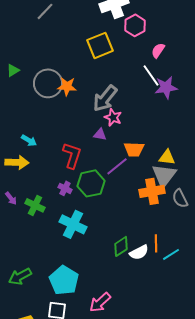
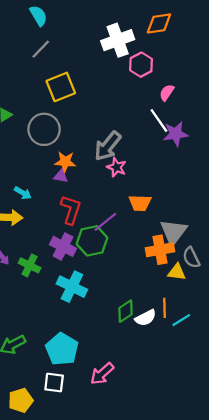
yellow square: (100, 45) -> (61, 87), moved
orange star: (67, 86) -> (65, 162), moved
purple triangle: (100, 134) -> (61, 176), moved
yellow triangle: (167, 157) -> (177, 272), moved
purple line: (117, 166) -> (105, 222), moved
purple cross: (65, 188) -> (63, 246), size x1.6

